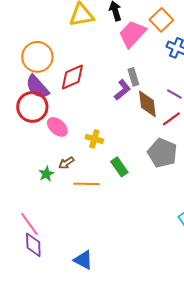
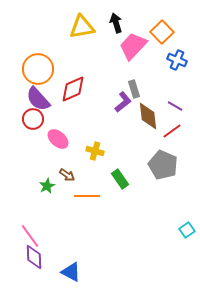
red circle: (32, 107) -> (33, 119), size x0.7
brown arrow: (66, 163) -> (67, 175), turned -112
blue triangle: (83, 260) -> (71, 272), moved

